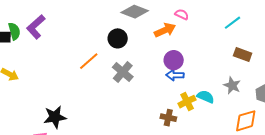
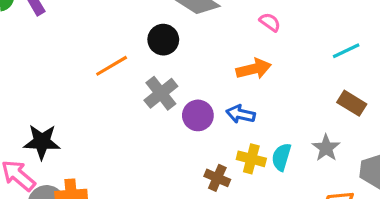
orange arrow: (165, 30) -> (254, 69), moved
purple circle: (174, 60) -> (198, 115), moved
cyan semicircle: (206, 97) -> (281, 157), turned -108
yellow cross: (187, 102) -> (251, 159), turned 30

